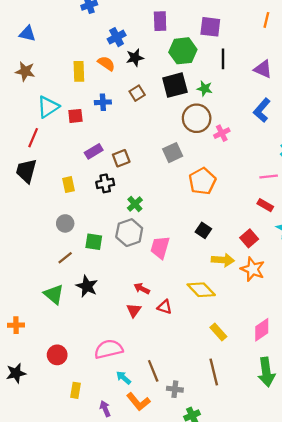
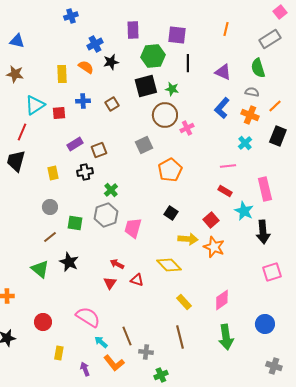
brown square: (137, 93) -> (112, 104), moved
pink semicircle: (109, 349) -> (88, 317), turned 45

